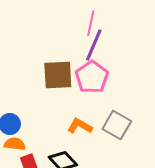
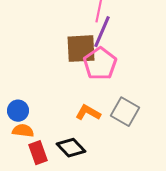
brown square: (58, 75) -> (81, 49), moved

